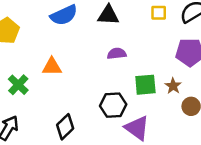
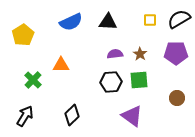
brown star: (173, 86) -> (140, 54), moved
black hexagon: (113, 105) -> (111, 82), moved

